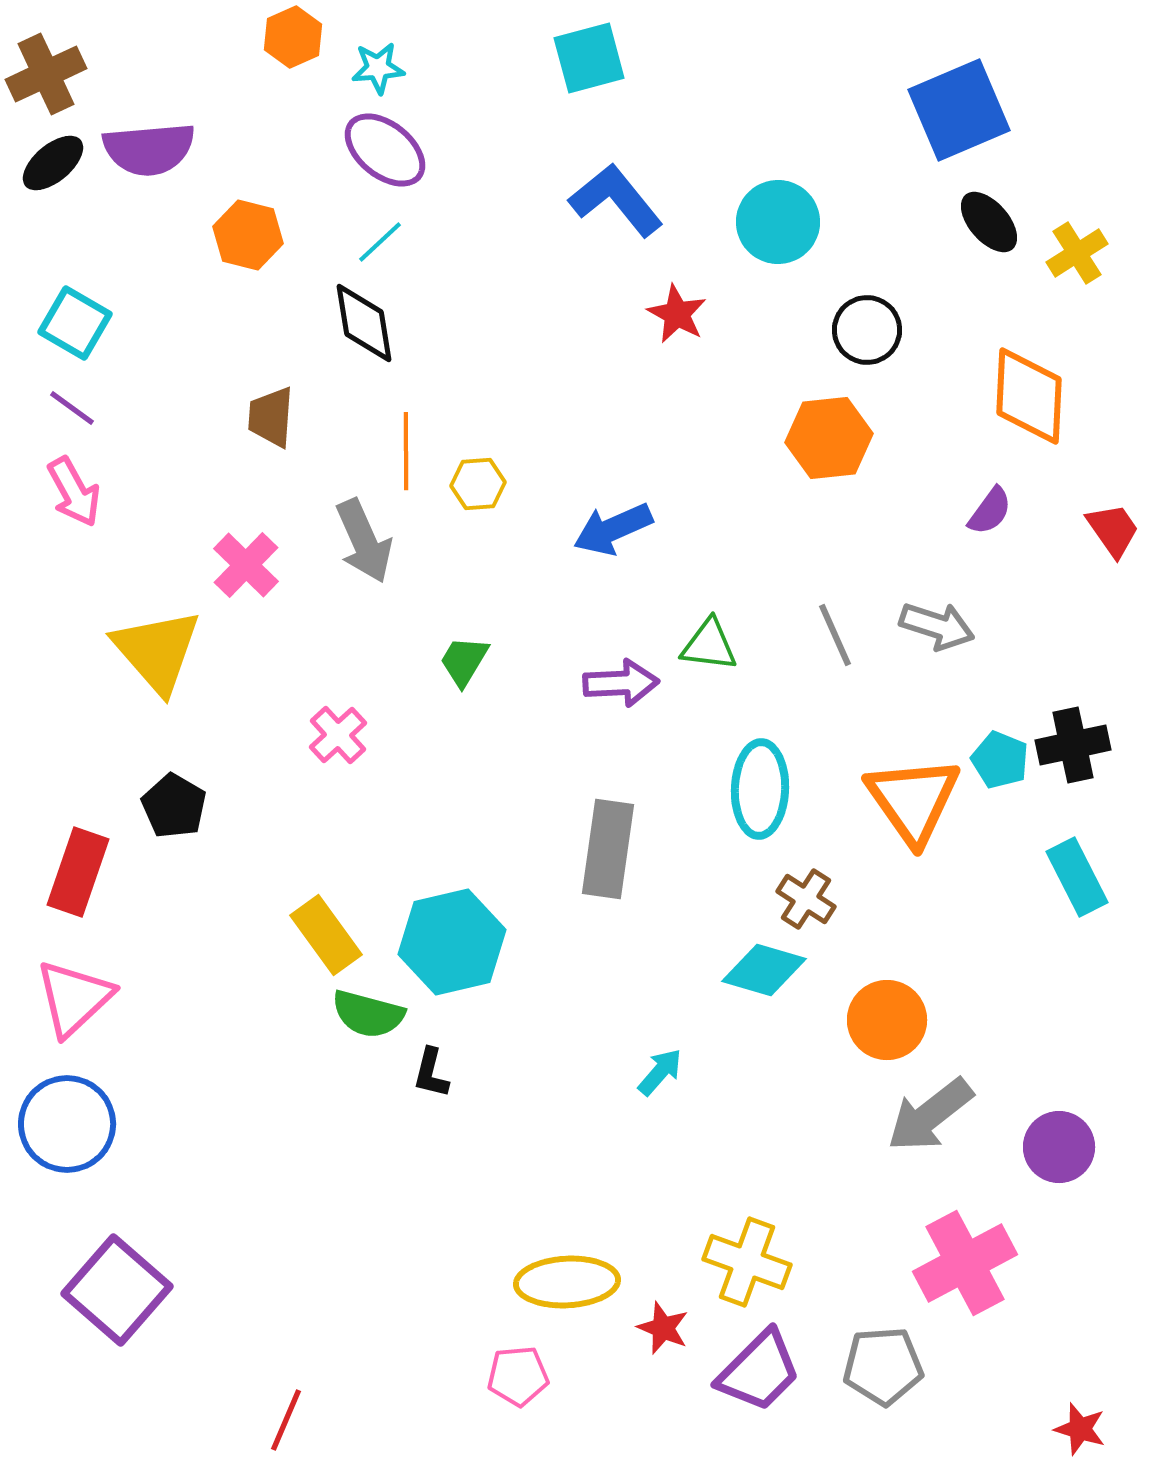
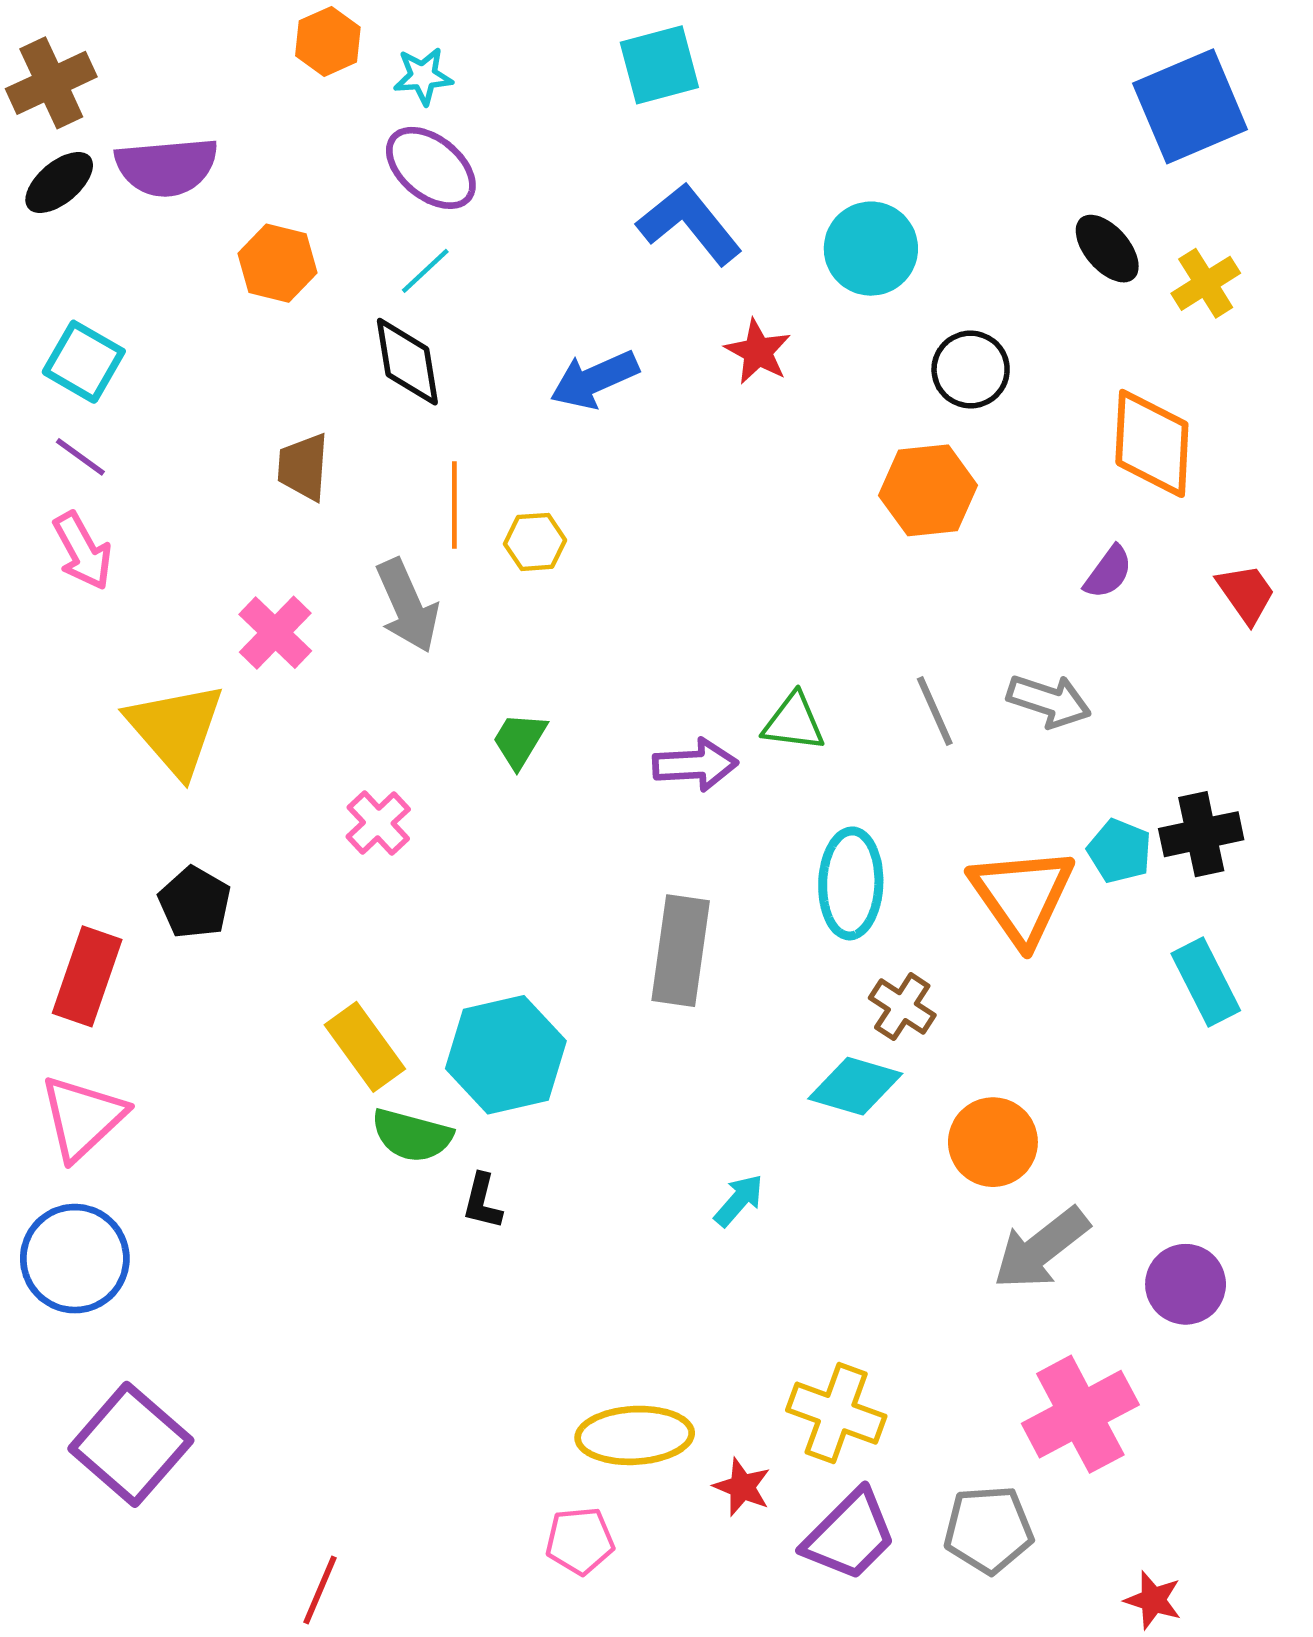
blue square: (959, 110) -> (1190, 106), moved
blue arrow: (613, 529) -> (594, 380), moved
red star: (1080, 1429) -> (1153, 1600), moved

